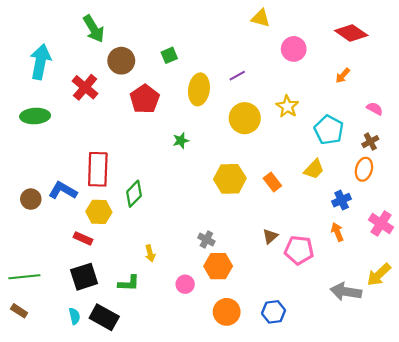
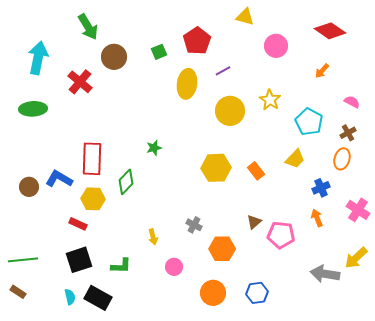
red pentagon: (145, 99) -> (197, 41), moved
green star: (181, 141) -> (154, 148), moved
yellow arrow: (150, 253) -> (153, 237), moved
orange hexagon: (218, 266) -> (222, 249), moved

